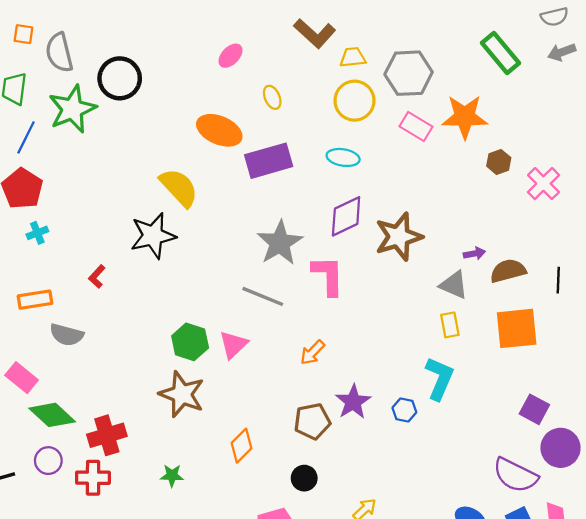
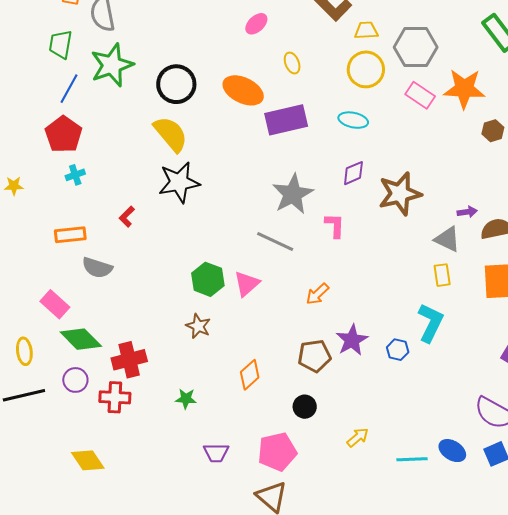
black circle: (120, 78) -> (176, 84), moved
yellow semicircle: (179, 188) -> (171, 134), moved
purple diamond: (346, 216) -> (353, 173), size x0.7
pink L-shape: (328, 275) -> (335, 226), size x0.7
brown star: (182, 394) -> (198, 326), size x0.6

